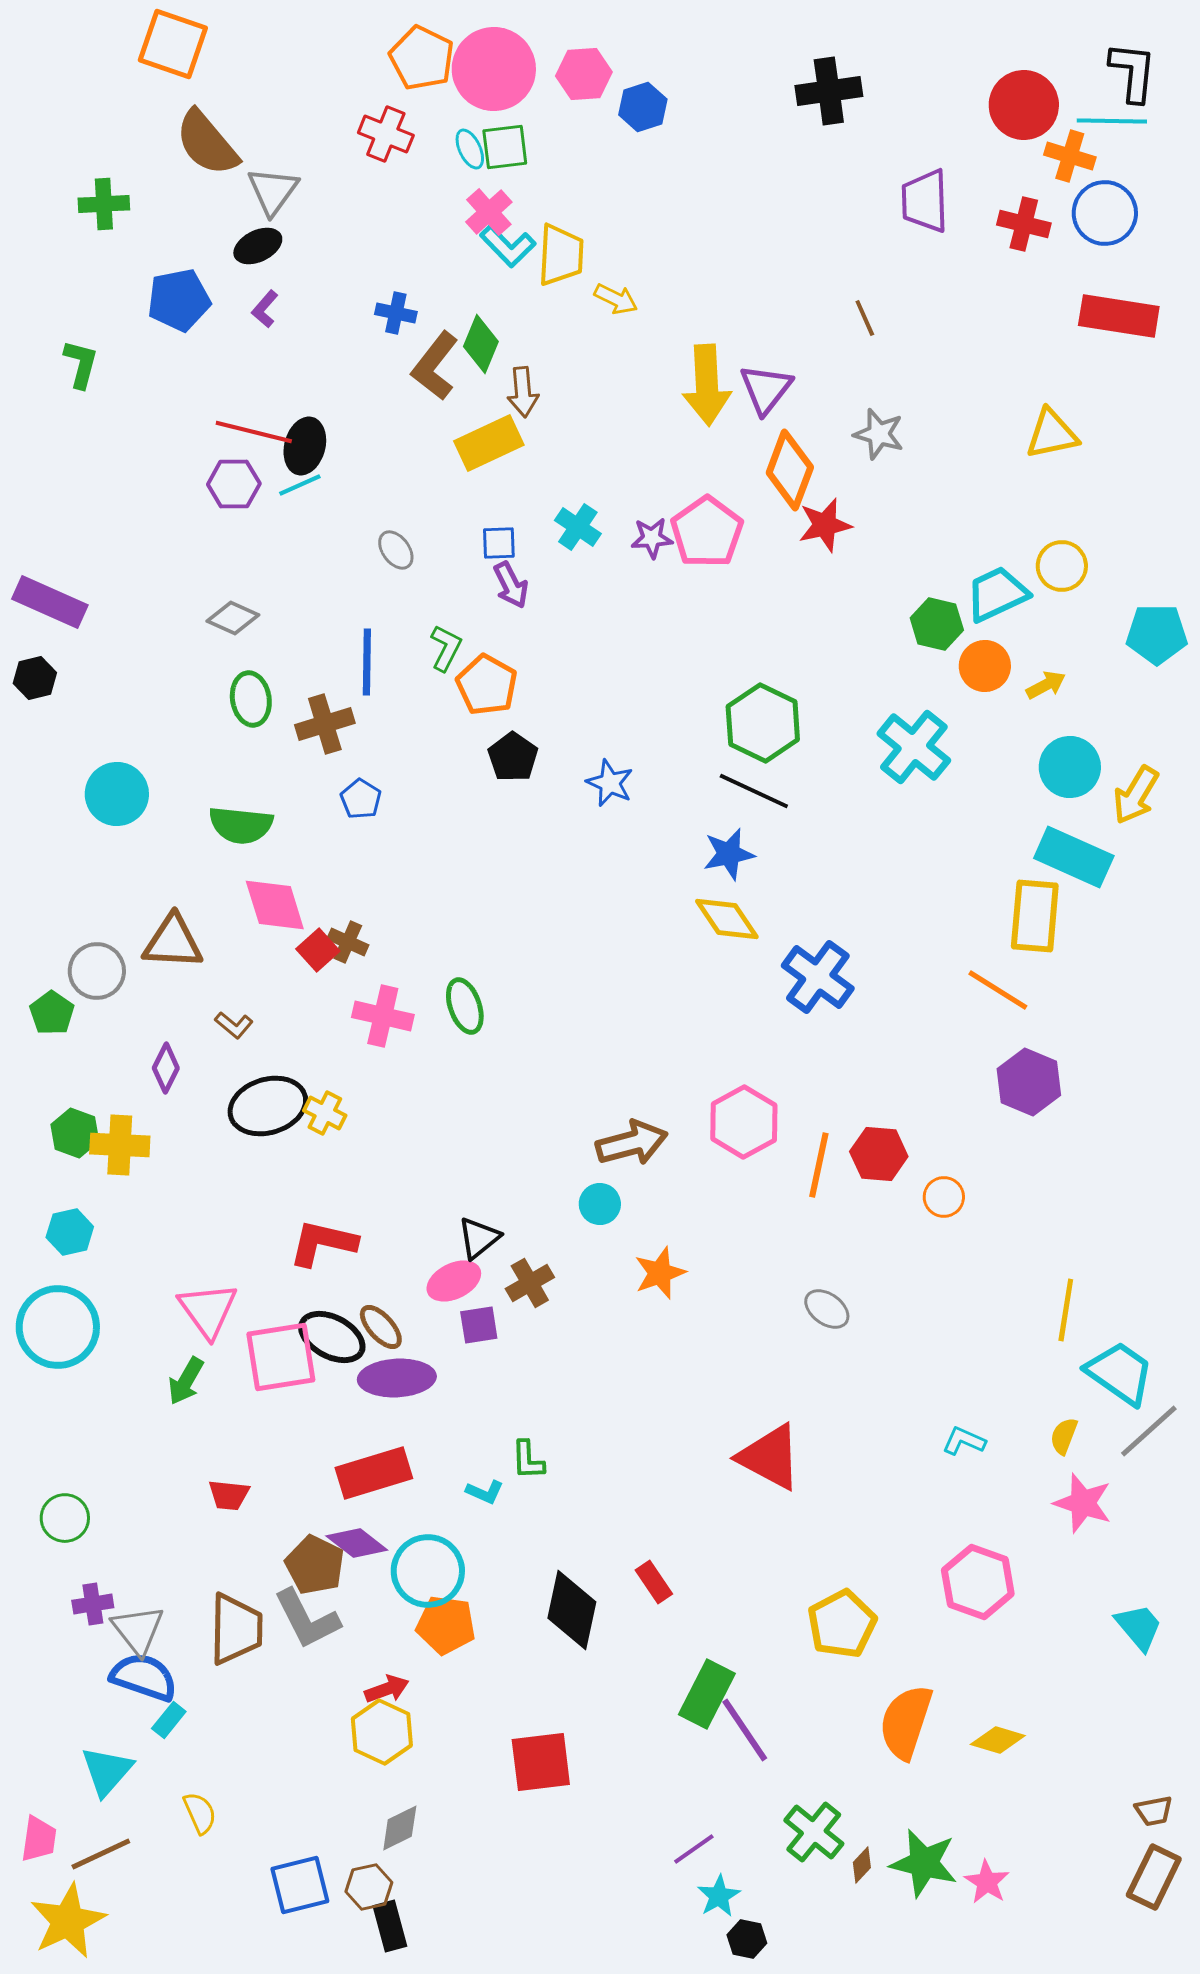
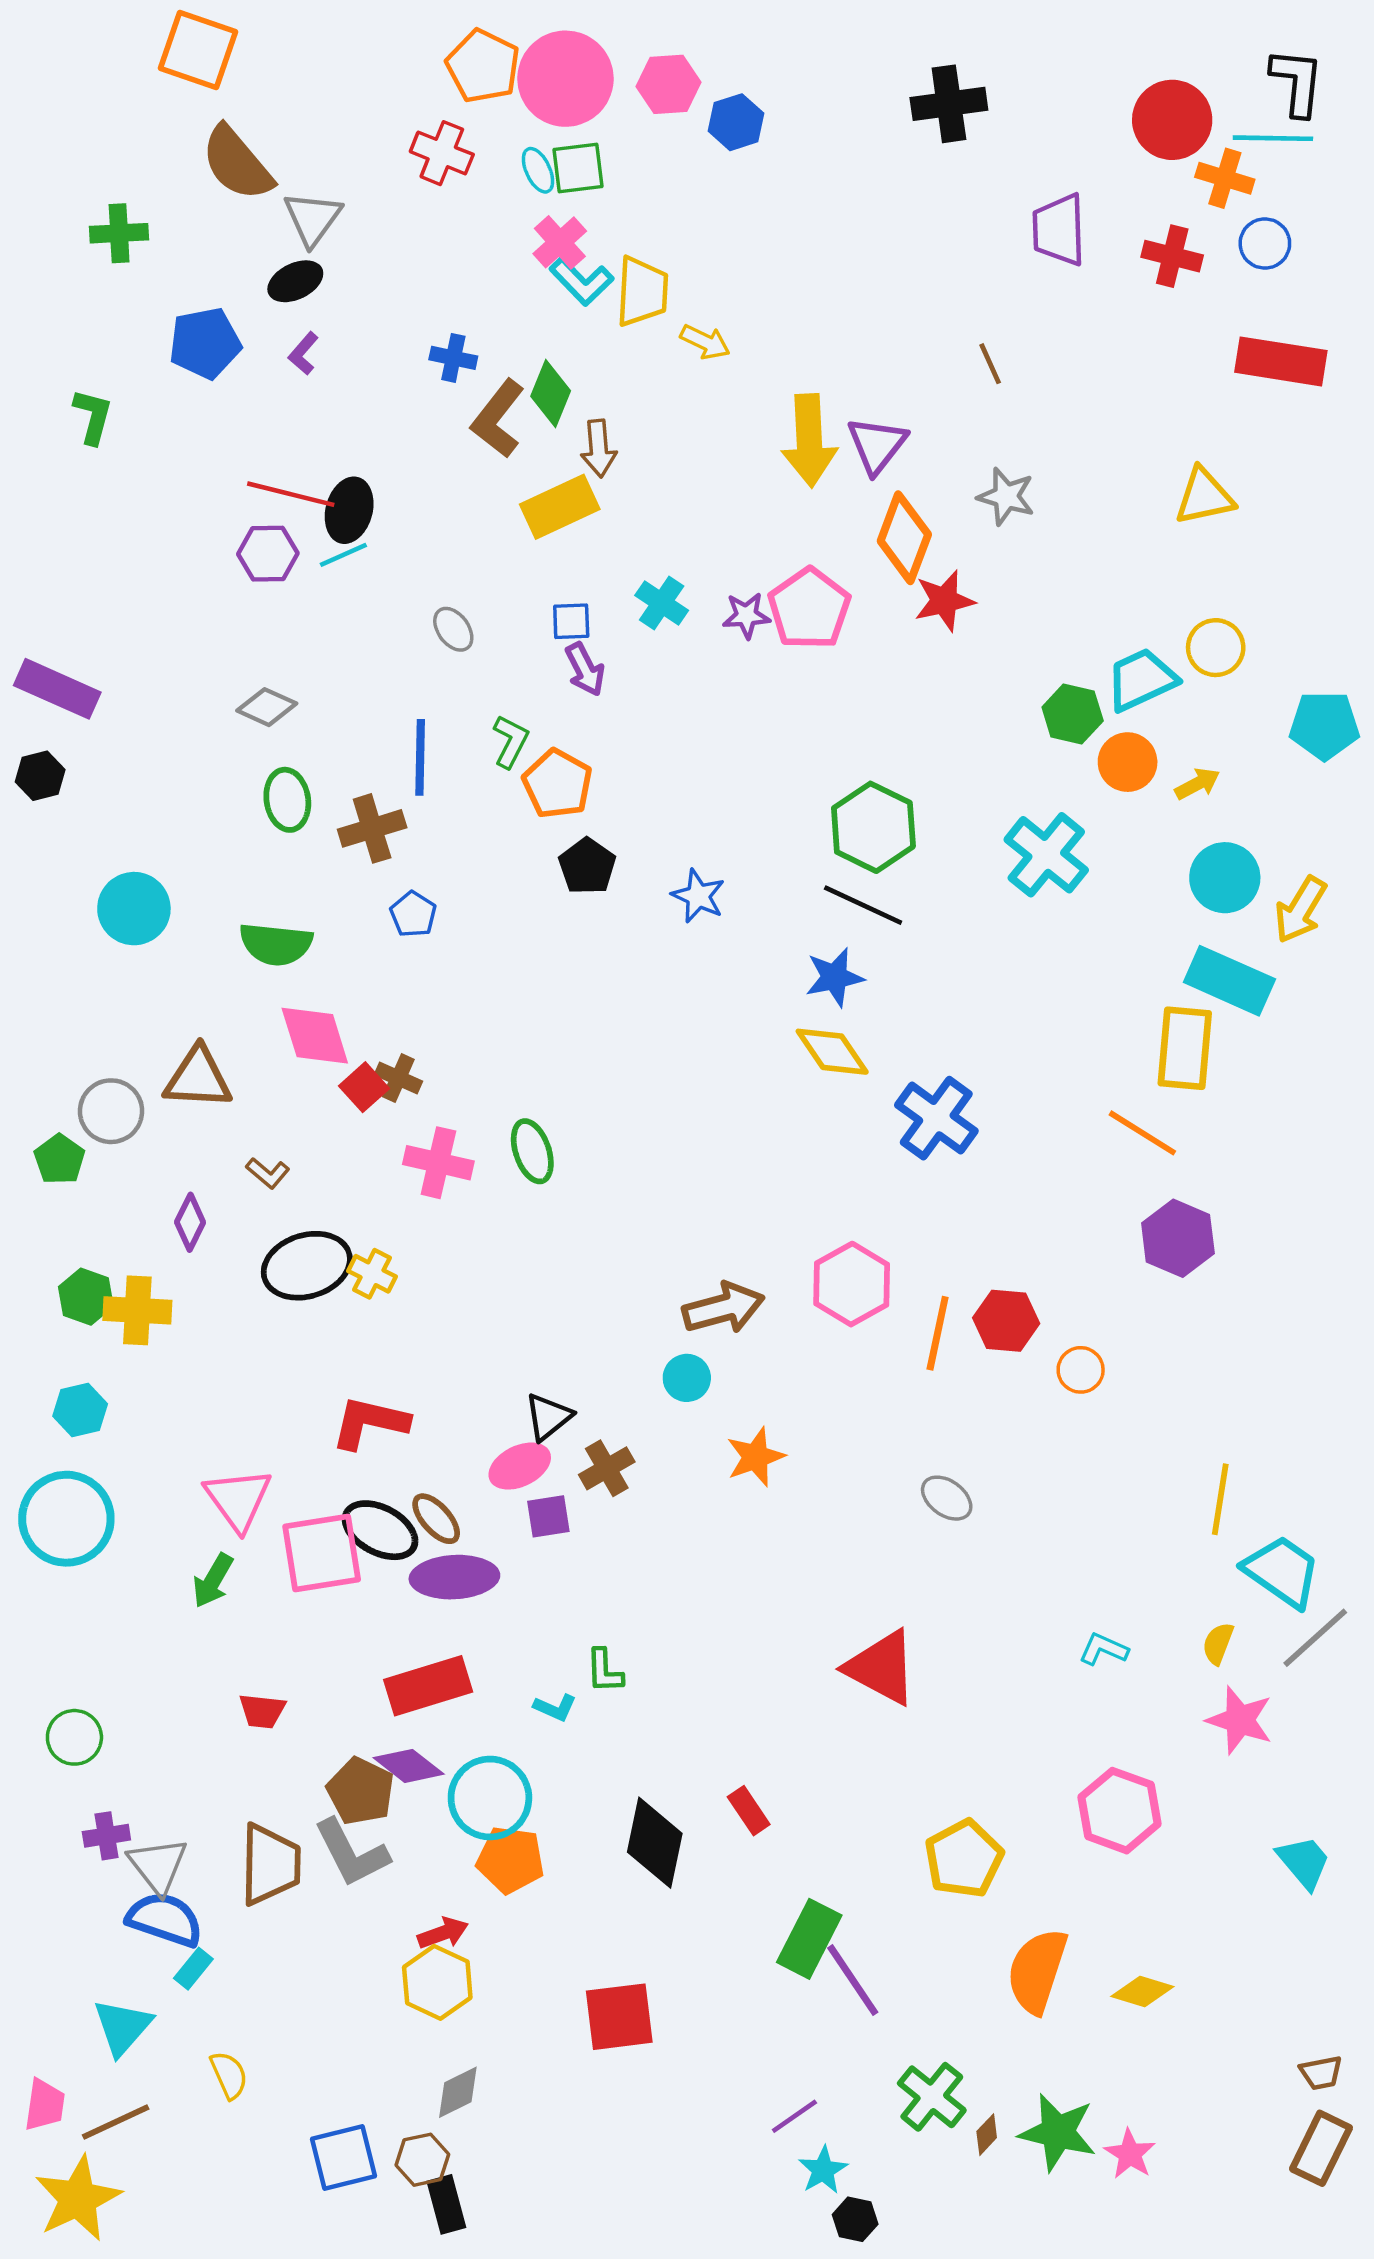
blue circle: (1105, 213) -> (1265, 244), size x0.7

